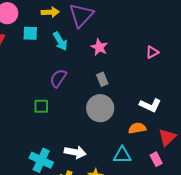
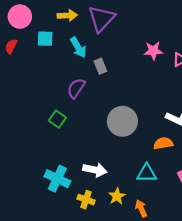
pink star: (99, 47) -> (153, 51), moved, turned -30
gray rectangle: (102, 79) -> (100, 66), moved
green square: (41, 106) -> (57, 119), turned 35

